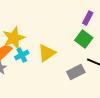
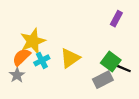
green square: (84, 39) -> (111, 62), moved

